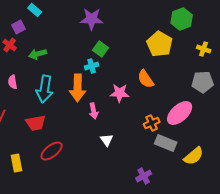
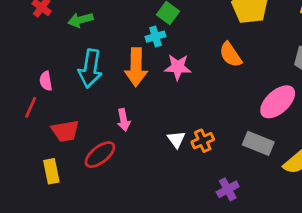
pink semicircle: (13, 82) -> (46, 81), moved
pink star: (120, 93) -> (178, 67), moved
pink arrow: (94, 111) -> (124, 120), moved
red trapezoid: (36, 123) -> (65, 131), moved
orange cross: (152, 123) -> (203, 141), moved

